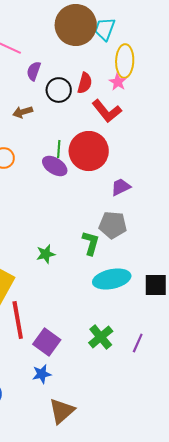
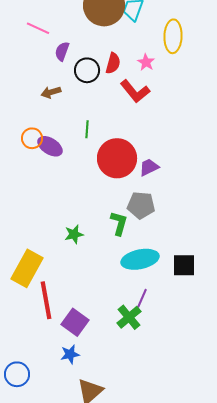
yellow ellipse: (125, 61) -> (173, 36), moved
red circle: (89, 151) -> (117, 158), moved
purple ellipse: (55, 166) -> (50, 146), moved
purple line: (138, 343) -> (142, 298), moved

